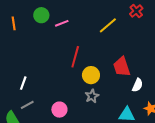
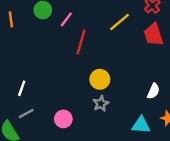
pink line: (62, 23) -> (66, 19), turned -32
red line: (75, 57) -> (81, 42), moved
red trapezoid: (122, 67) -> (153, 34), moved

